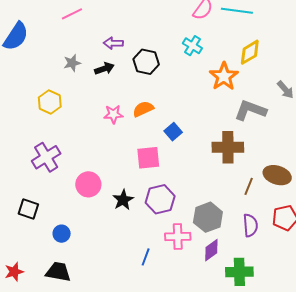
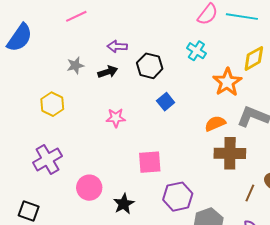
orange semicircle: (143, 109) -> (215, 124), moved
blue square: (173, 132) -> (166, 102), moved
purple hexagon: (160, 199) -> (178, 197), moved

